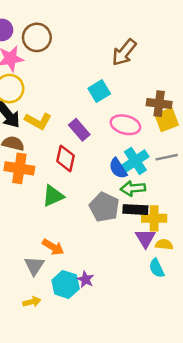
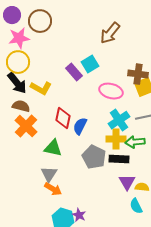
purple rectangle: (79, 130) -> (74, 72), moved
orange cross: (19, 168) -> (26, 126), turned 35
blue semicircle: (118, 168) -> (80, 126), moved, turned 60
green arrow: (133, 188) -> (135, 142), moved
green triangle: (53, 196) -> (53, 148), turned 36
yellow cross: (154, 218) -> (116, 139), moved
gray triangle: (34, 266) -> (49, 174), moved

